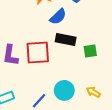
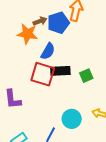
red square: (38, 53) -> (43, 74), moved, turned 35

